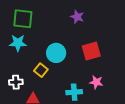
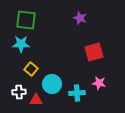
cyan circle: (56, 53) -> (52, 84), moved
yellow square: (41, 70) -> (31, 69), moved
white cross: (16, 82) -> (19, 92), moved

